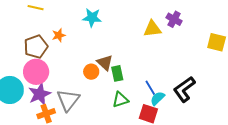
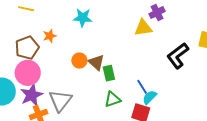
purple cross: (174, 19) -> (157, 13), moved, turned 35
orange circle: (91, 72) -> (79, 61), moved
black L-shape: (184, 89) -> (178, 56), moved

